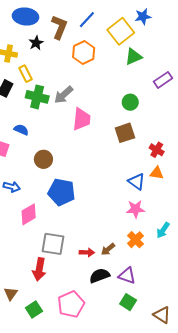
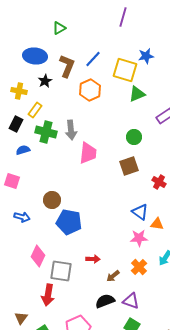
yellow square: (121, 31) -> (125, 70), turned -35
yellow rectangle: (26, 74) -> (35, 110), turned 63
gray arrow: (64, 95) -> (71, 130), turned -54
blue semicircle: (21, 130) -> (23, 150), moved, turned -40
brown circle: (43, 159) -> (52, 200), moved
orange triangle: (157, 173) -> (157, 224), moved
pink diamond: (29, 214) -> (38, 256), moved, turned -35
red arrow: (87, 252) -> (93, 259), moved

